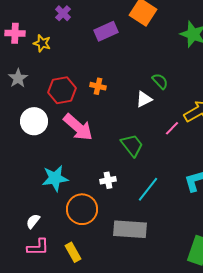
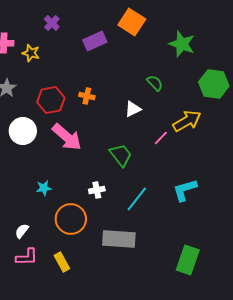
green semicircle: (160, 81) -> (155, 83), moved
cyan star: (55, 178) -> (44, 188), size x0.6

